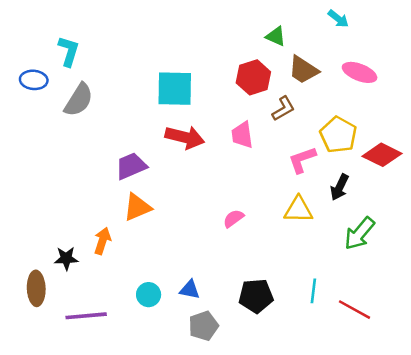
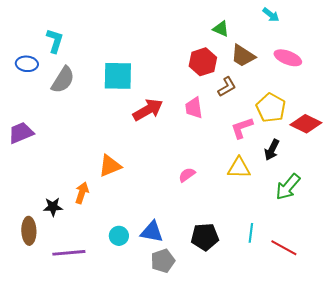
cyan square: (175, 89) -> (118, 76), moved
red arrow: (185, 137) -> (148, 110), turned -44
purple trapezoid: (131, 166) -> (21, 133), moved
blue triangle: (190, 290) -> (152, 232), size x1.4

